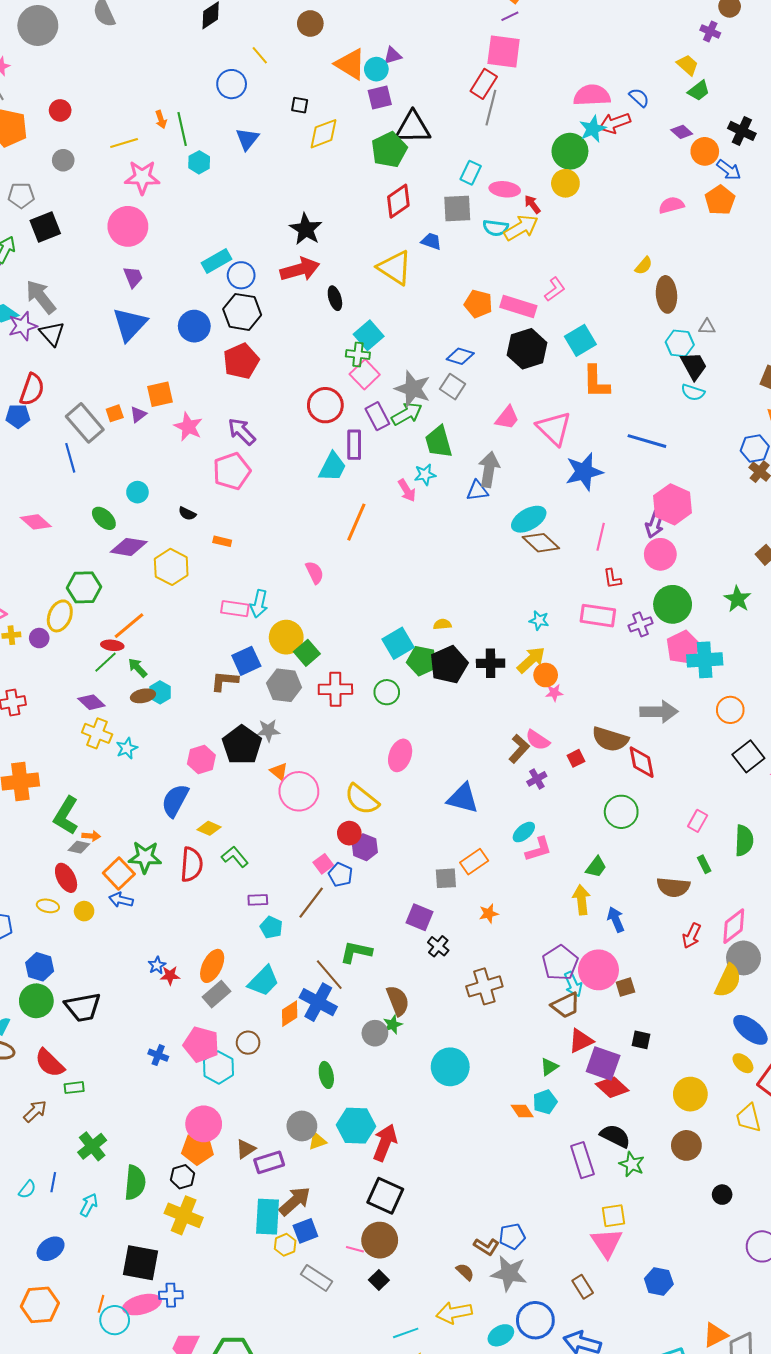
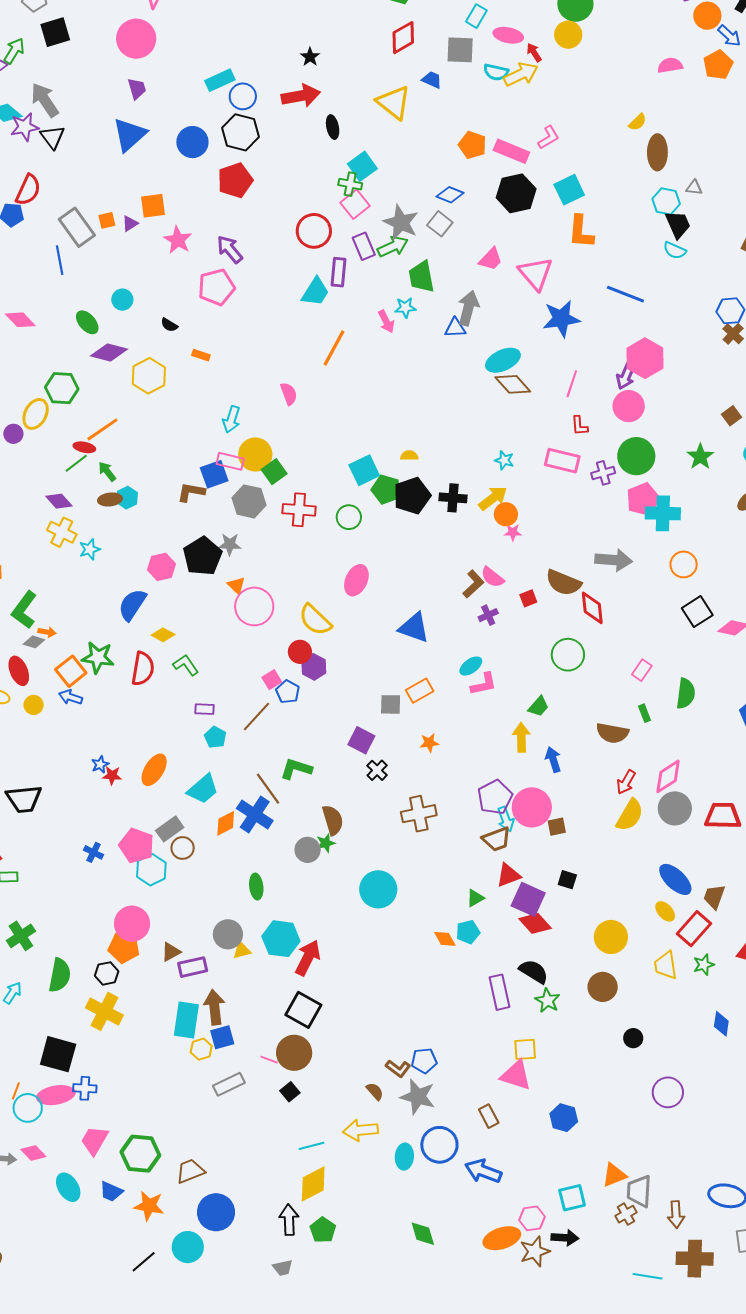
black star: (306, 229) -> (310, 57), size x0.6
pink rectangle: (235, 609) -> (230, 461), moved
yellow semicircle: (728, 981) -> (630, 815), moved
gray rectangle: (217, 994) -> (170, 829), moved
brown arrow: (295, 1201) -> (214, 1007), turned -60
pink triangle: (607, 1243) -> (516, 1075), turned -44
gray rectangle: (316, 1278) -> (229, 1084), turned -64
cyan ellipse: (501, 1335) -> (404, 1157), turned -60

